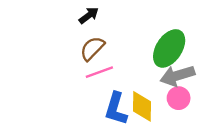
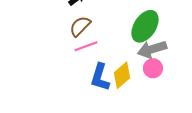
yellow diamond: (142, 106) -> (122, 75), turned 48

